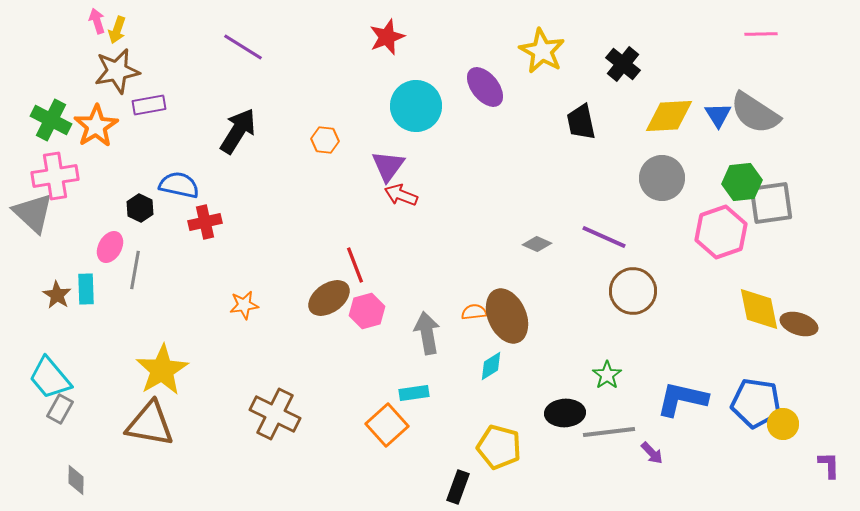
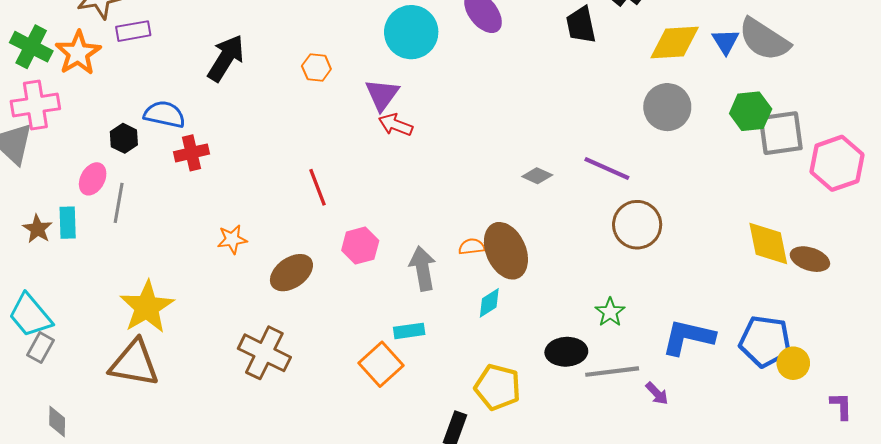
black trapezoid: (581, 122) -> (581, 25), moved
pink hexagon: (721, 232) -> (837, 163), moved
red line: (355, 265) -> (317, 187), moved
brown ellipse: (329, 298) -> (291, 273), moved

